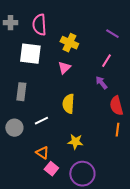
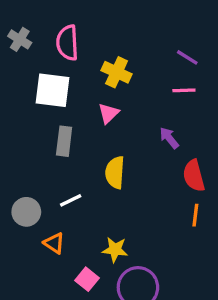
gray cross: (10, 23) -> (20, 39), turned 32
pink line: (106, 61) -> (184, 90), moved, turned 56
gray rectangle: (21, 92) -> (64, 141), moved
yellow star: (75, 142) -> (115, 250), moved
orange triangle: (42, 153) -> (54, 243), moved

